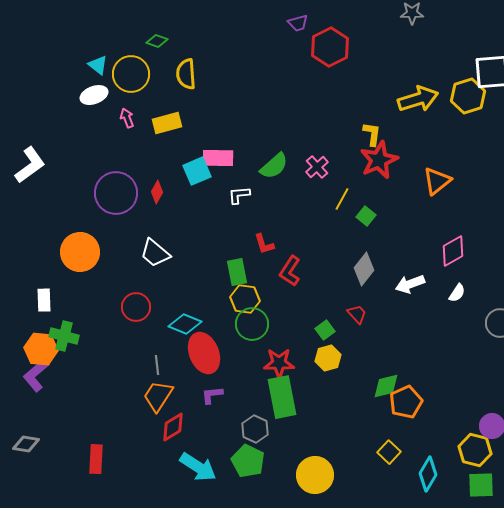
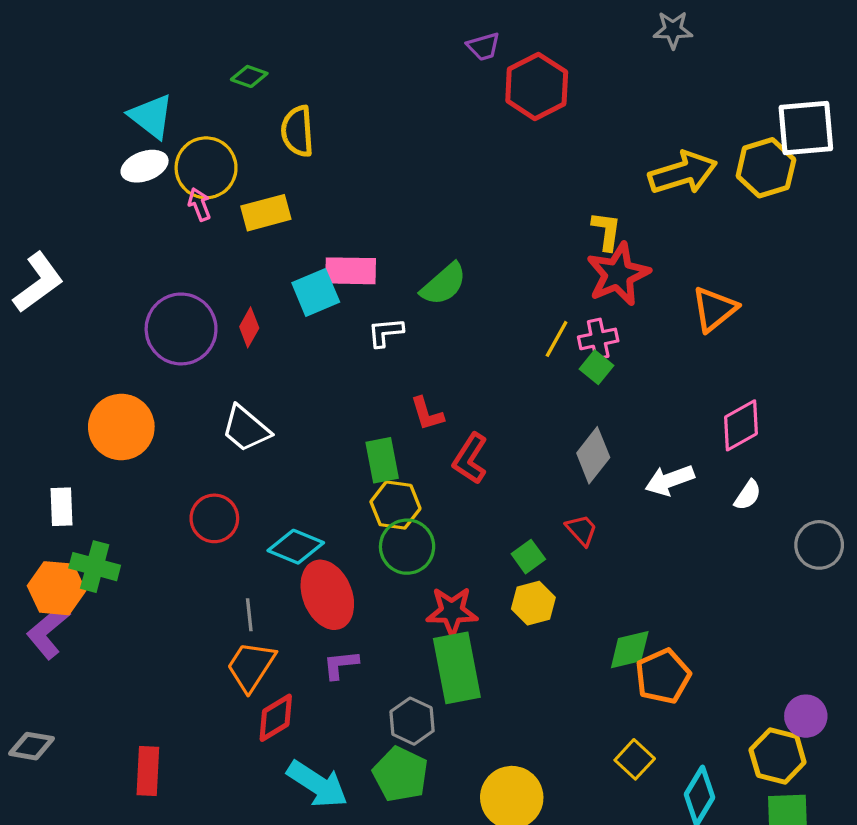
cyan triangle: (98, 65) -> (151, 116), size x1.4
yellow circle: (131, 74) -> (206, 168), moved
pink cross: (317, 167) -> (598, 339), moved, turned 30

